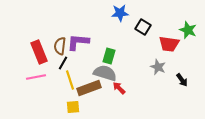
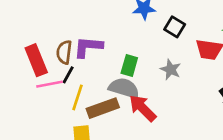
gray star: (158, 67) -> (171, 69), moved
pink line: (36, 77) -> (50, 84), moved
yellow line: (70, 80) -> (77, 97), turned 36
red arrow: (119, 88) -> (143, 108), size x1.6

